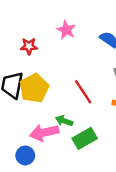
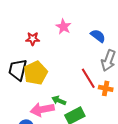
red line: (83, 92) -> (88, 78), moved

